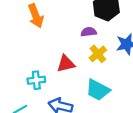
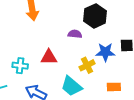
yellow cross: (98, 54) -> (87, 65), moved

